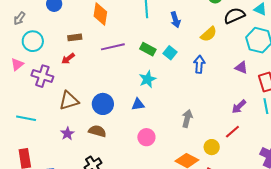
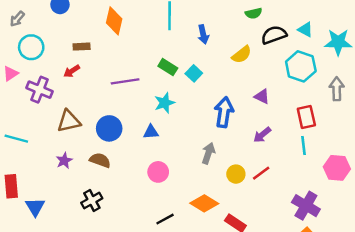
purple line: (113, 47) -> (125, 81), moved
blue arrow: (199, 64) -> (224, 112), moved, size x1.4
purple triangle: (241, 68) -> (262, 96), moved
purple arrow: (239, 107) -> (262, 135), moved
yellow circle: (212, 147) -> (236, 174), moved

